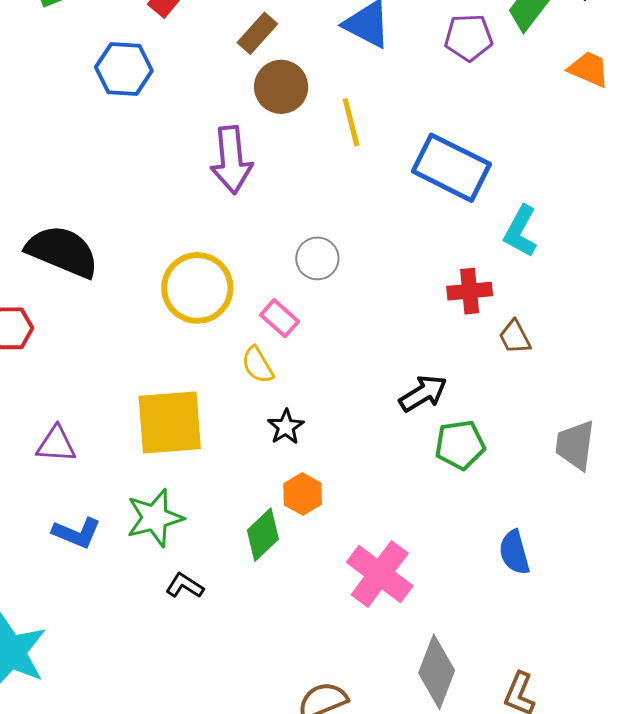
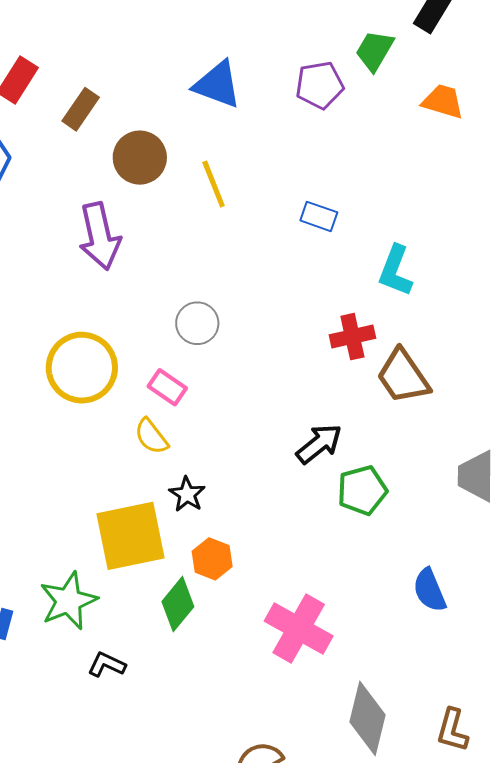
brown rectangle: (257, 33) -> (81, 109), moved
blue rectangle: (451, 168) -> (319, 216), size x0.5
brown trapezoid: (515, 337) -> (403, 376), size x1.6
yellow square: (170, 423) -> (131, 536), moved

